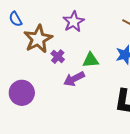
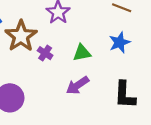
purple arrow: (74, 79) -> (78, 85), moved

